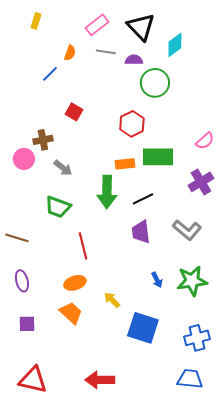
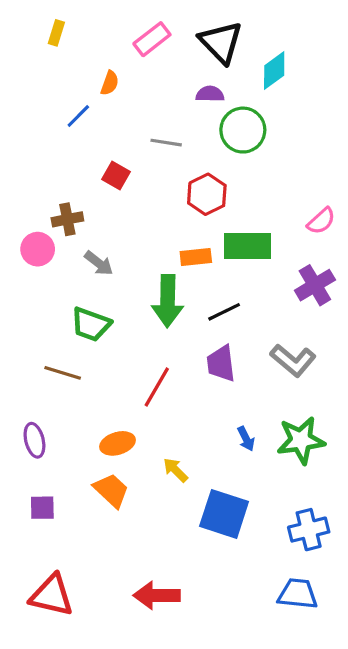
gray line: (106, 52) -> (166, 143), moved
brown line: (17, 238) -> (63, 373), moved
red line: (83, 246) -> (157, 387), moved, turned 44

